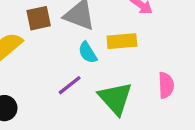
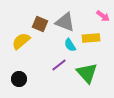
brown square: (39, 18) -> (40, 24), turned 35

